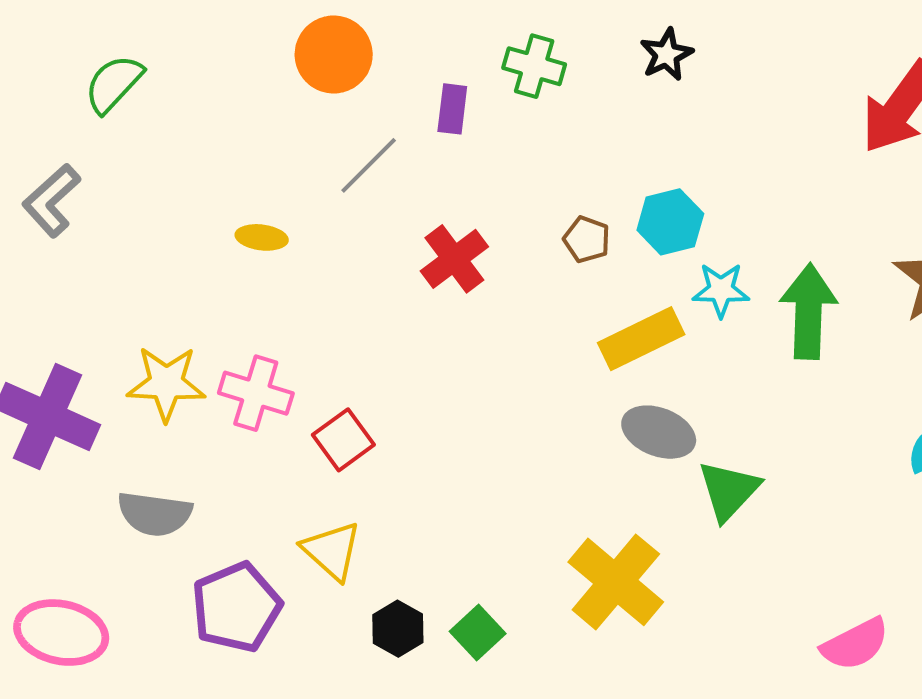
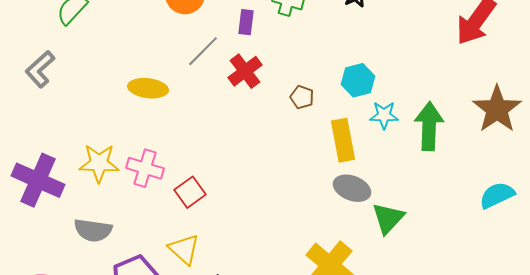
yellow ellipse: (262, 237) -> (148, 88), size x1.5
brown pentagon: (587, 239) -> (302, 97), moved
red cross: (454, 259) -> (245, 71), moved
yellow rectangle: (641, 339) -> (343, 140), turned -75

